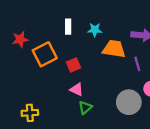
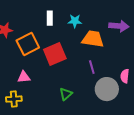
purple line: (137, 64) -> (92, 67), moved
red square: (73, 65) -> (55, 54), size x1.6
pink triangle: (77, 89) -> (24, 77), moved, turned -32

